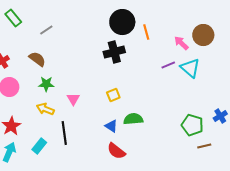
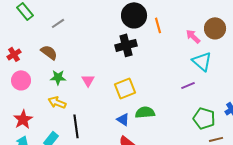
purple line: (168, 65) -> (188, 85), moved
yellow square: (113, 95) -> (125, 88), size x1.5
pink triangle: (73, 99) -> (88, 80), moved

